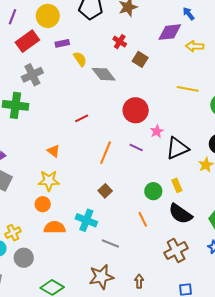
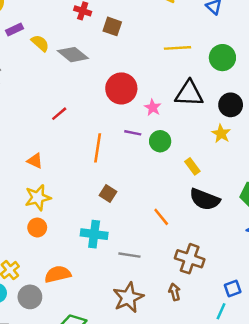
black triangle: (177, 148) -> (189, 93), moved, turned 40
green circle: (153, 191) -> (160, 141), moved
orange semicircle: (55, 227) -> (58, 274), moved
brown cross: (176, 250) -> (190, 259), moved, turned -30

